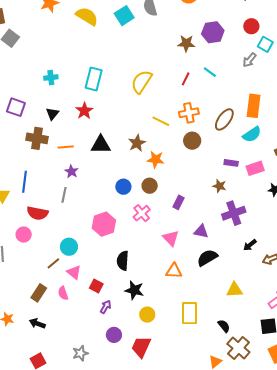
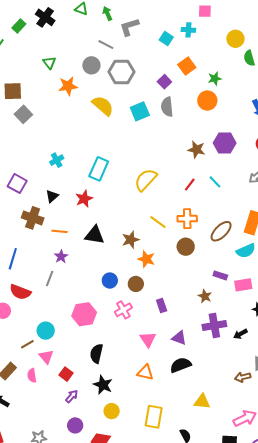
cyan cross: (51, 78) -> (57, 160), turned -32
purple rectangle: (178, 202) -> (162, 305), turned -56
black arrow: (250, 245) -> (240, 334), moved

